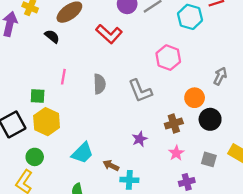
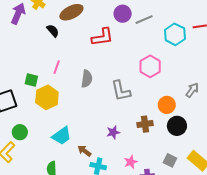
red L-shape: (109, 34) -> (102, 37), turned -60
yellow hexagon: (47, 122) -> (47, 97), moved
pink star: (176, 153) -> (131, 162), moved

